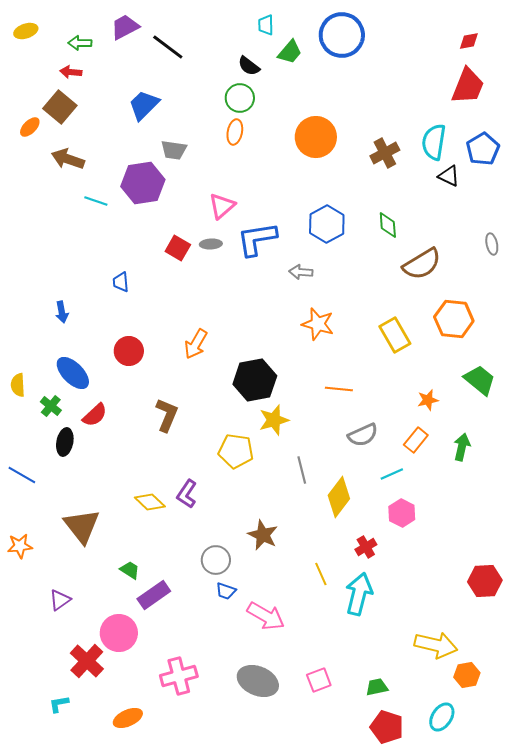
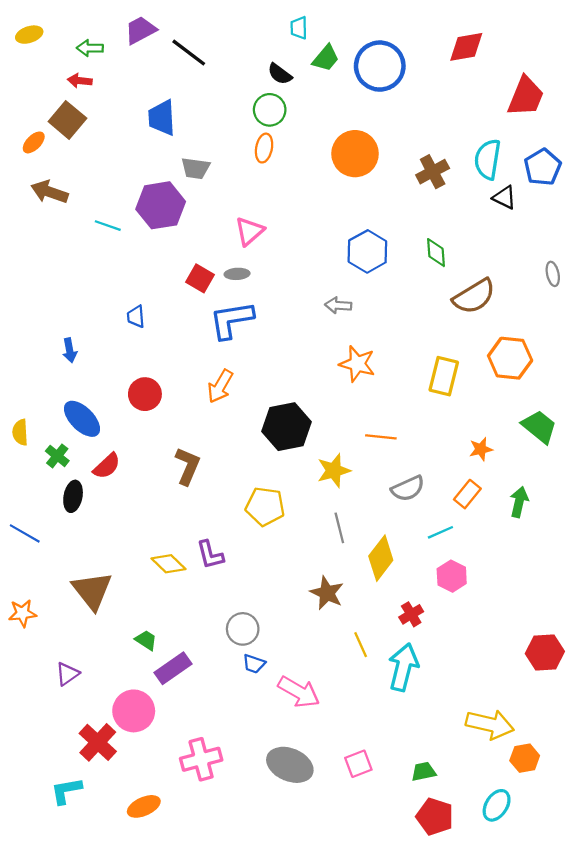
blue circle: (342, 35) -> (380, 66), moved
red diamond: (469, 41) -> (466, 47), moved, size x1.6
blue trapezoid: (144, 105) -> (162, 118), turned -48
brown arrow: (68, 159) -> (49, 192), moved
blue L-shape: (257, 239) -> (231, 320), moved
yellow rectangle: (395, 335) -> (444, 376), turned 44
yellow star: (274, 420) -> (334, 470), moved
purple L-shape: (187, 494) -> (210, 555), turned -48
brown star: (263, 535) -> (327, 593), moved
cyan L-shape: (59, 704) -> (66, 791), size x1.4

